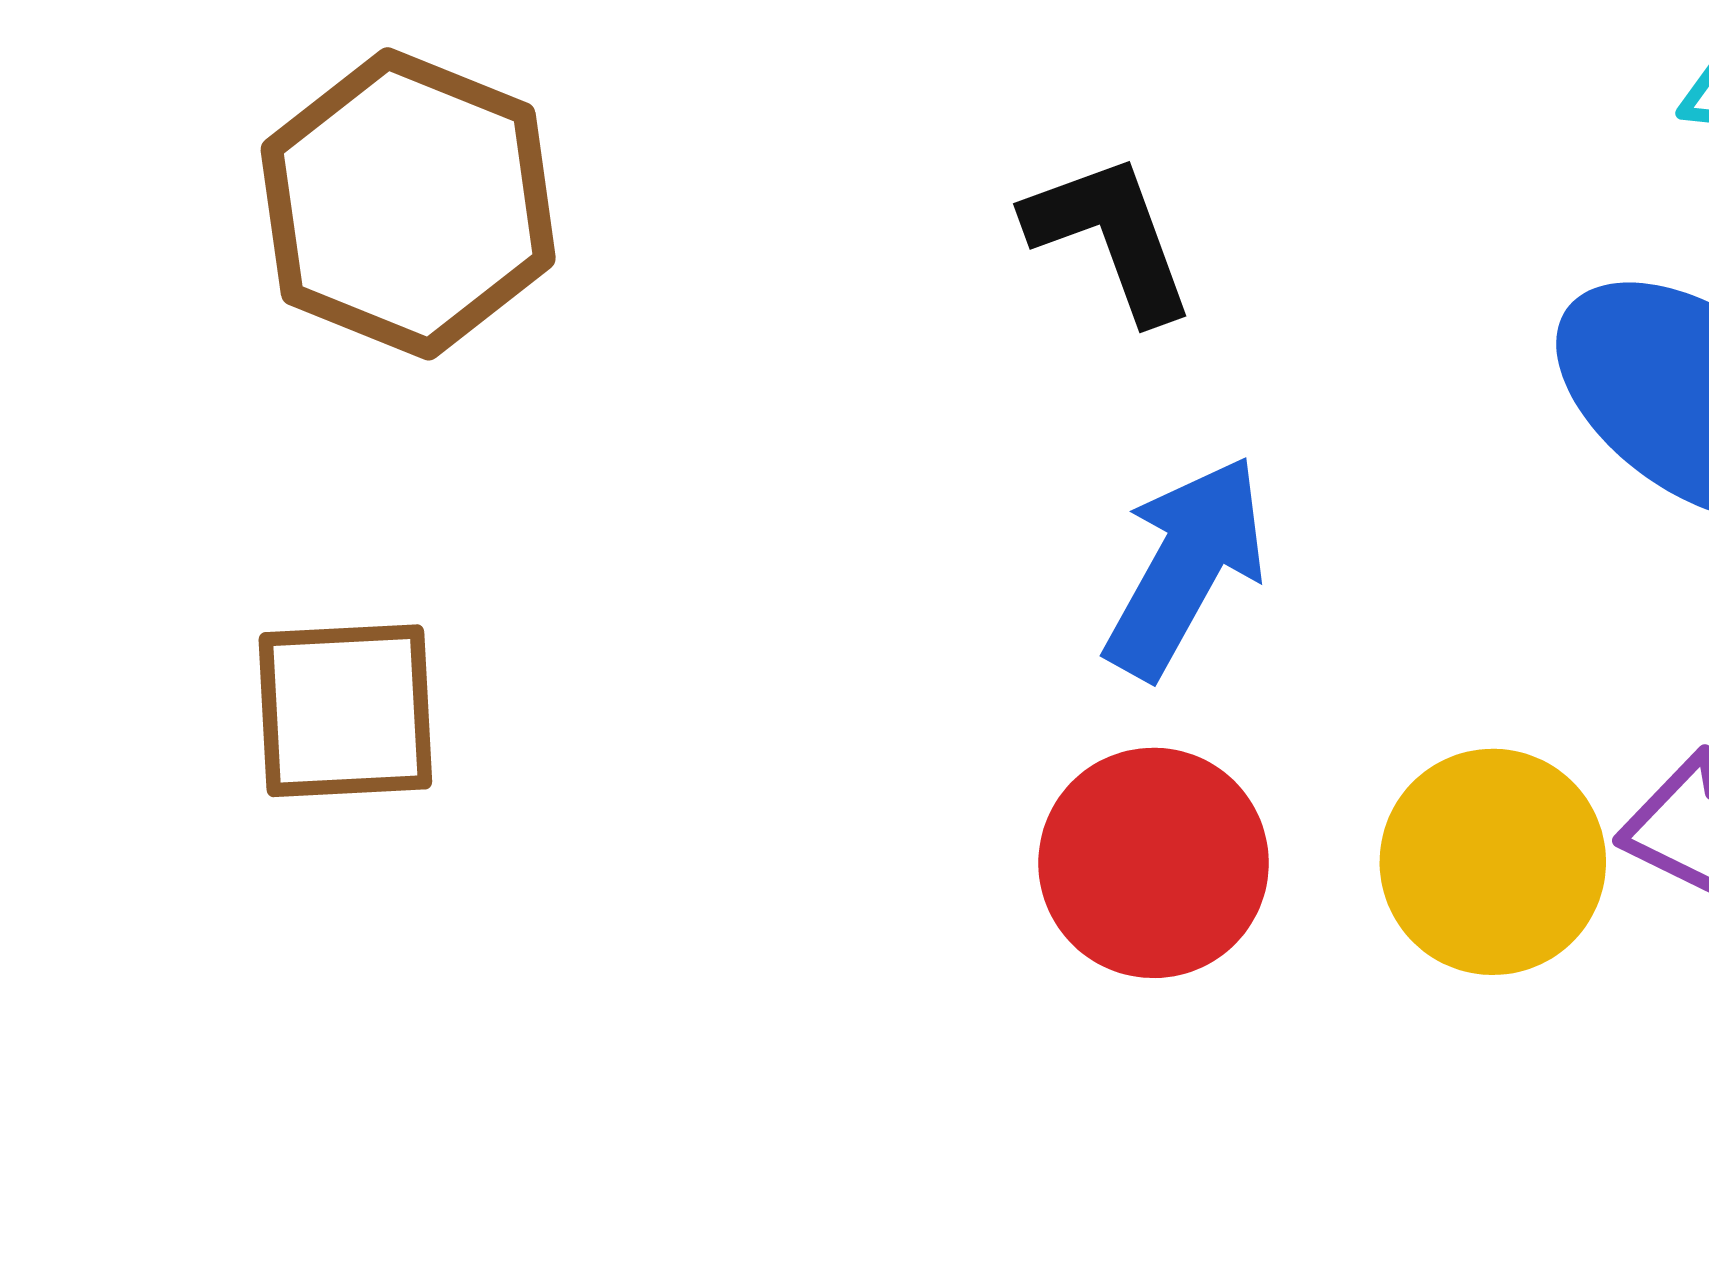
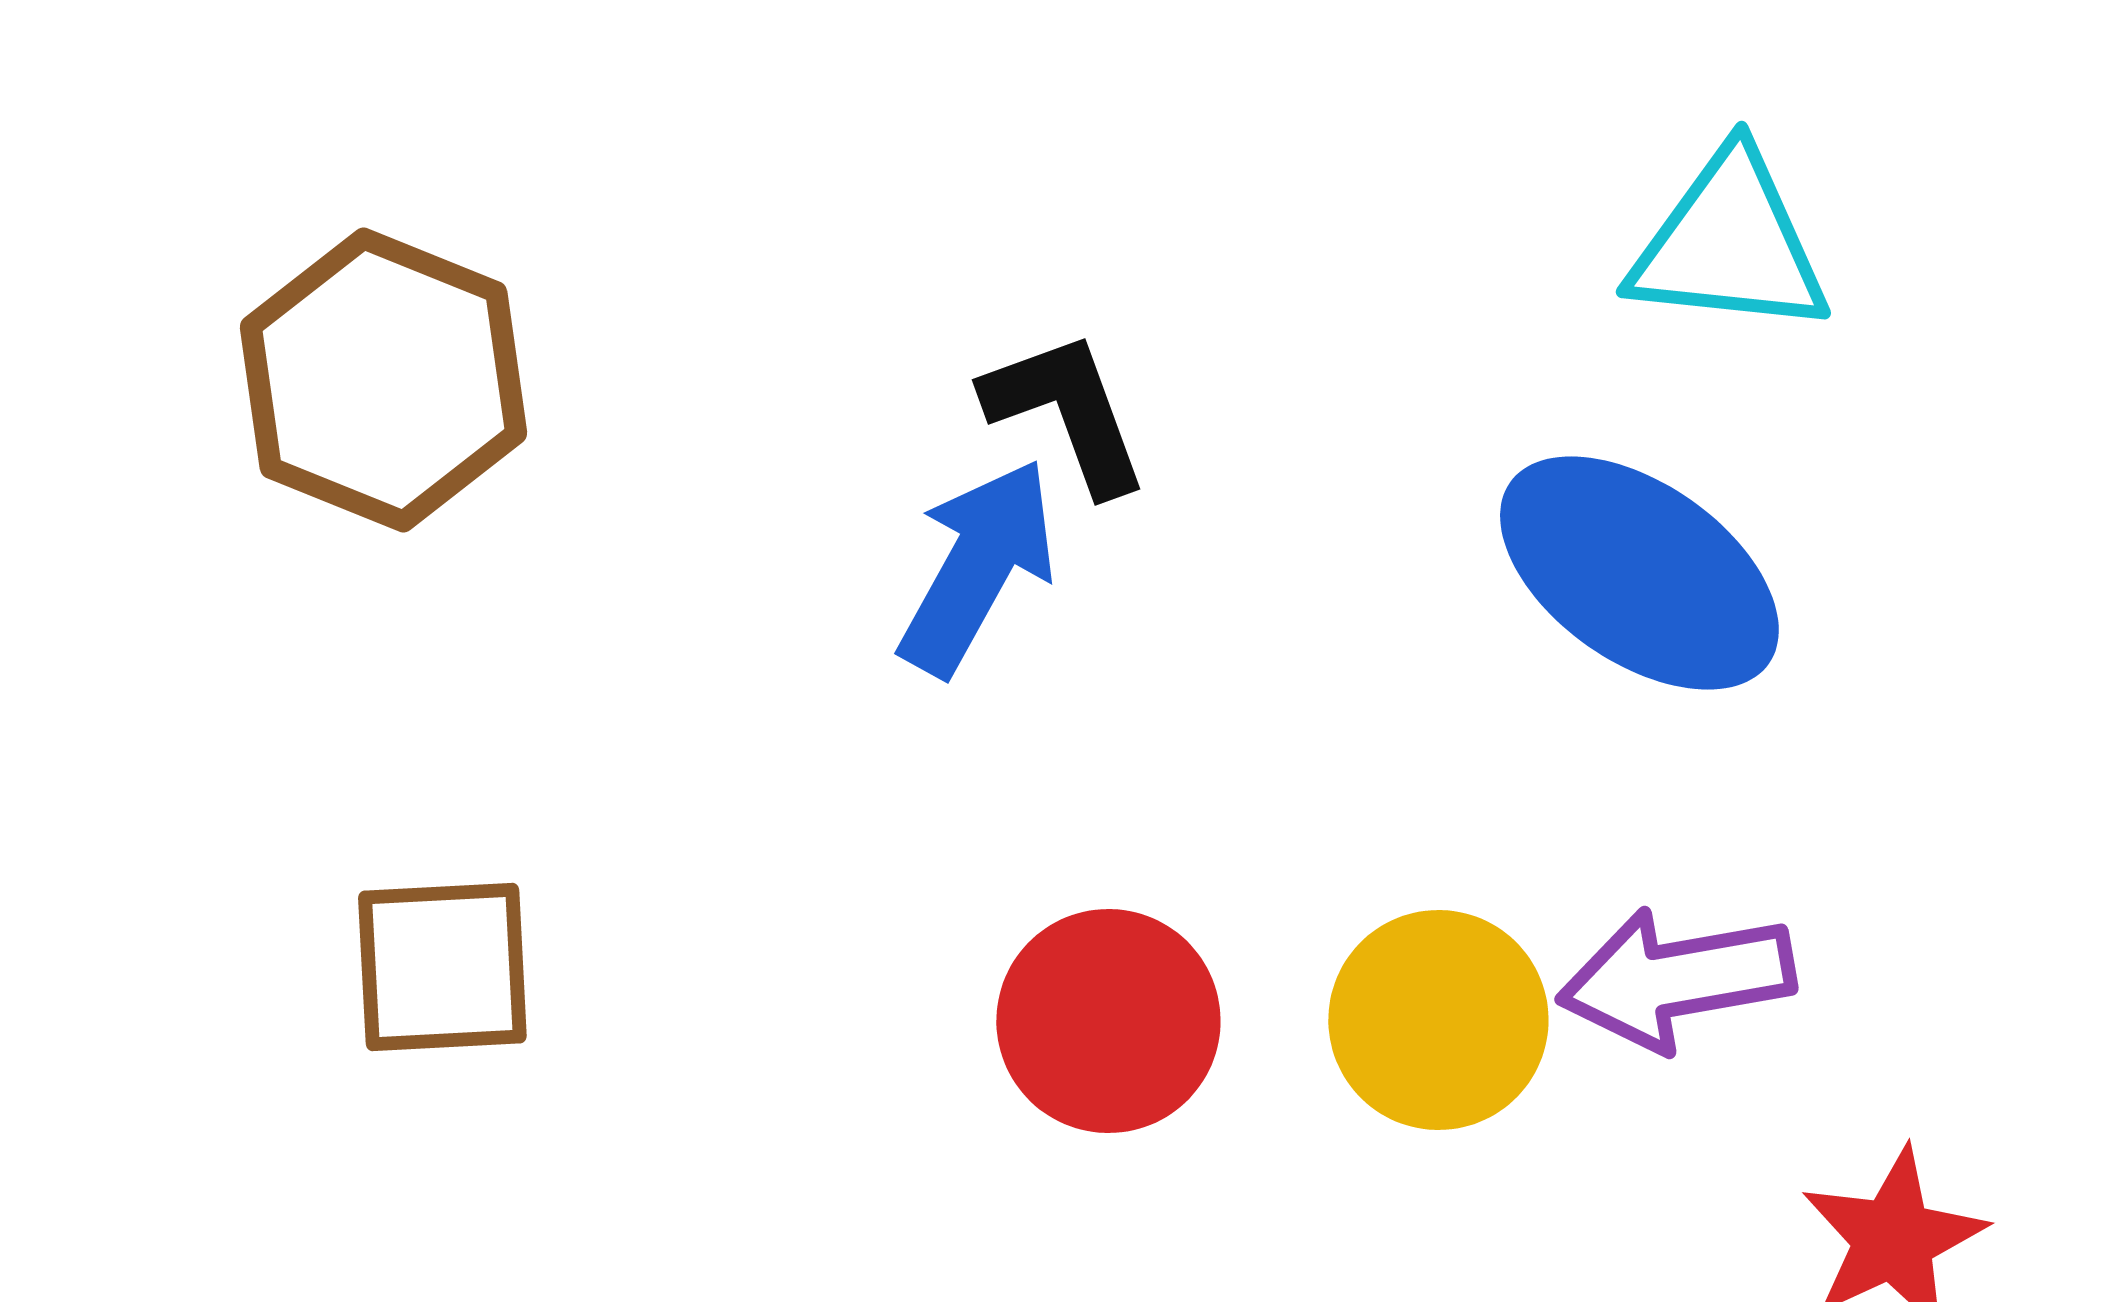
blue arrow: (1185, 567) -> (977, 567), moved
brown square: (345, 711) -> (442, 967), moved

